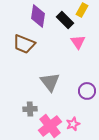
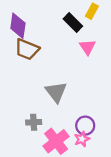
purple diamond: (38, 16) -> (18, 26), moved
purple circle: (87, 91) -> (85, 126), moved

